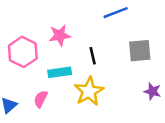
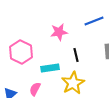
pink star: (60, 35) -> (59, 32), moved

